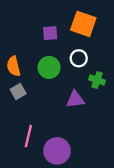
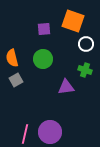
white circle: (79, 58) -> (86, 44), moved
pink line: (28, 136) -> (25, 134), moved

